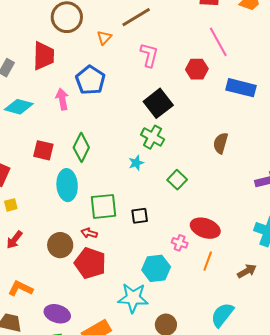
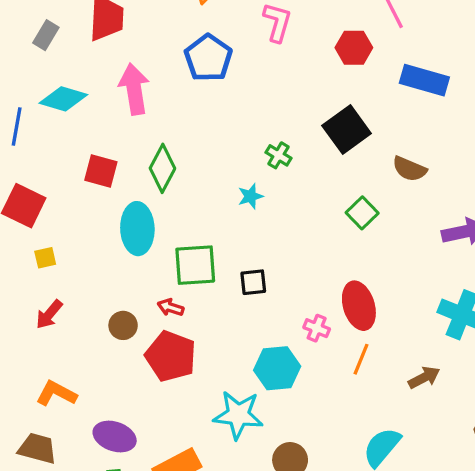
blue pentagon: (90, 80) -> (208, 58), moved
pink arrow: (62, 99) -> (134, 89), size x1.4
black square: (158, 103) -> (347, 129), moved
green cross: (153, 137) -> (279, 155), size x0.7
brown semicircle: (221, 143) -> (409, 169), moved, turned -85
green square: (177, 180) -> (362, 213), moved
red ellipse: (205, 228) -> (359, 306), turned 52
brown circle: (60, 245) -> (123, 325), size x0.7

